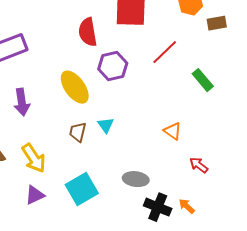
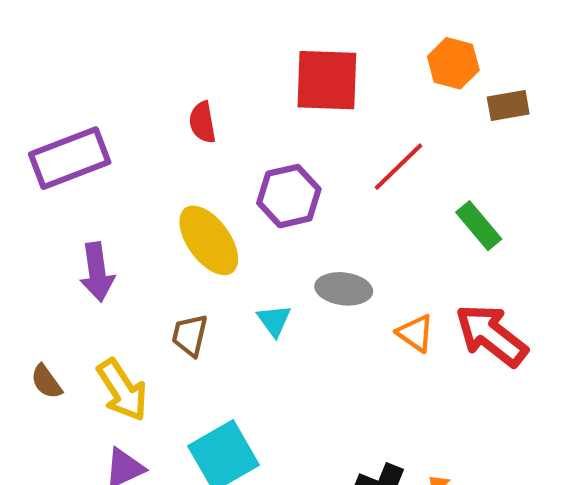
red semicircle: (88, 32) -> (202, 122), moved, size x0.7
brown trapezoid: (78, 132) -> (190, 335), moved
red arrow: (199, 165) -> (491, 335), moved, size x1.8
gray ellipse: (136, 179) -> (344, 289), moved

